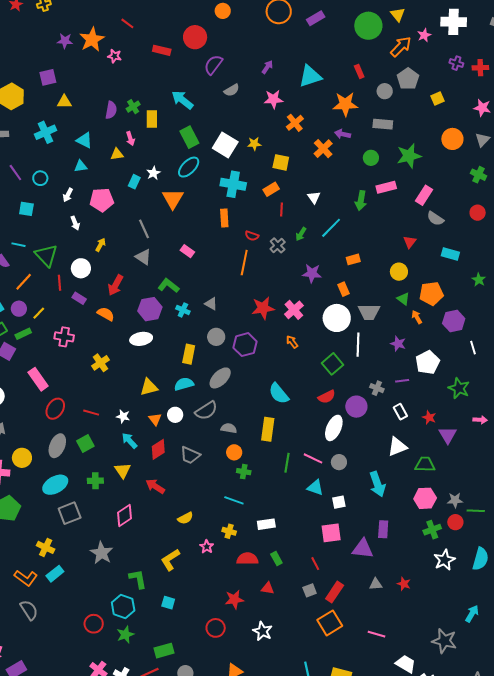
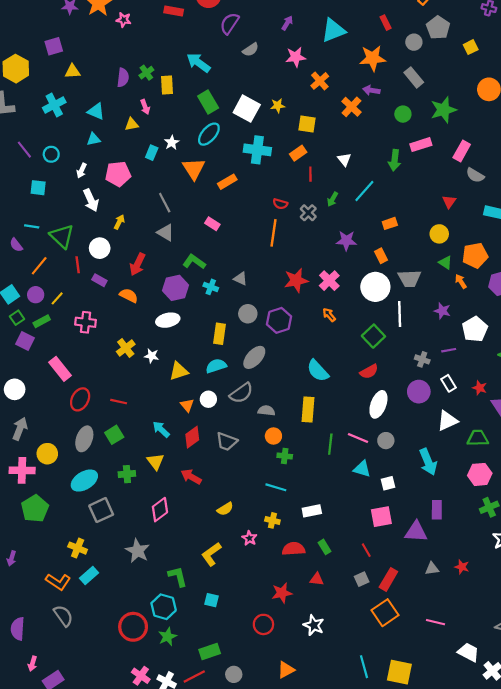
gray rectangle: (383, 124) -> (414, 77), turned 48
orange rectangle: (224, 218) -> (227, 182), moved, turned 66
white arrow: (75, 223) -> (91, 200), size x1.5
purple circle: (356, 407) -> (419, 392), moved
white star: (123, 416) -> (152, 356), moved
red circle: (94, 624) -> (133, 627), size x1.4

